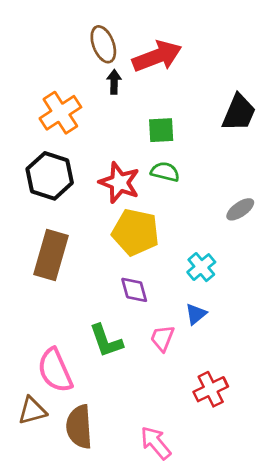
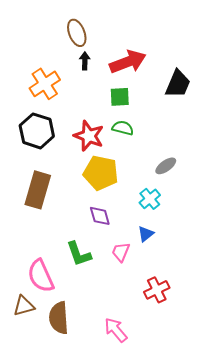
red arrow: (157, 56) -> (128, 62), moved
gray ellipse: (240, 209) -> (166, 166), moved

